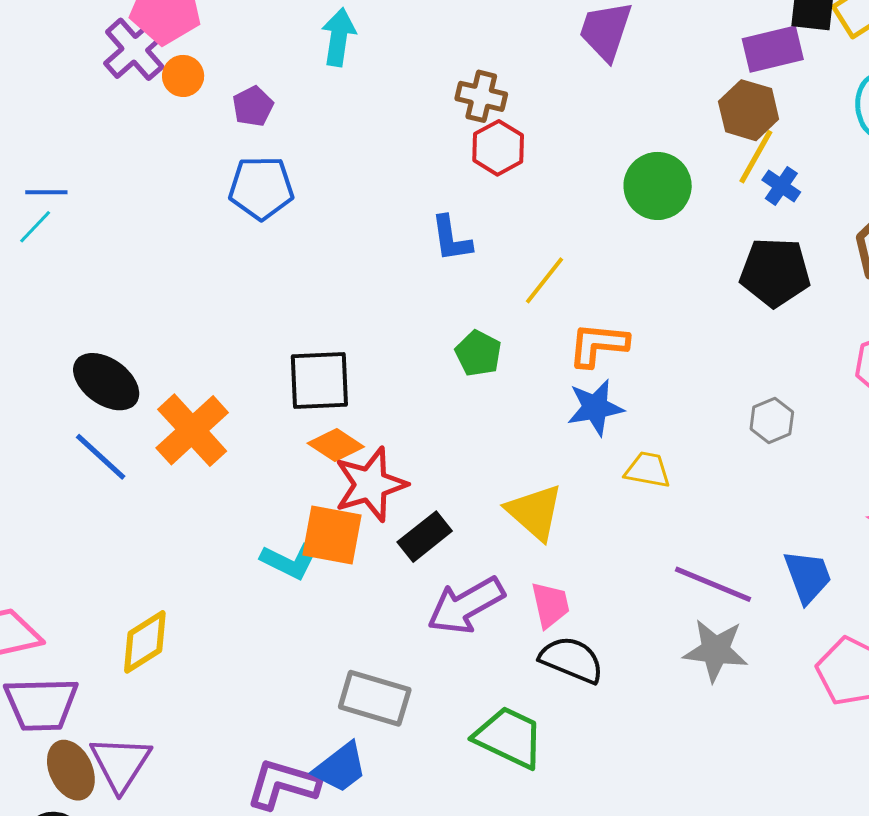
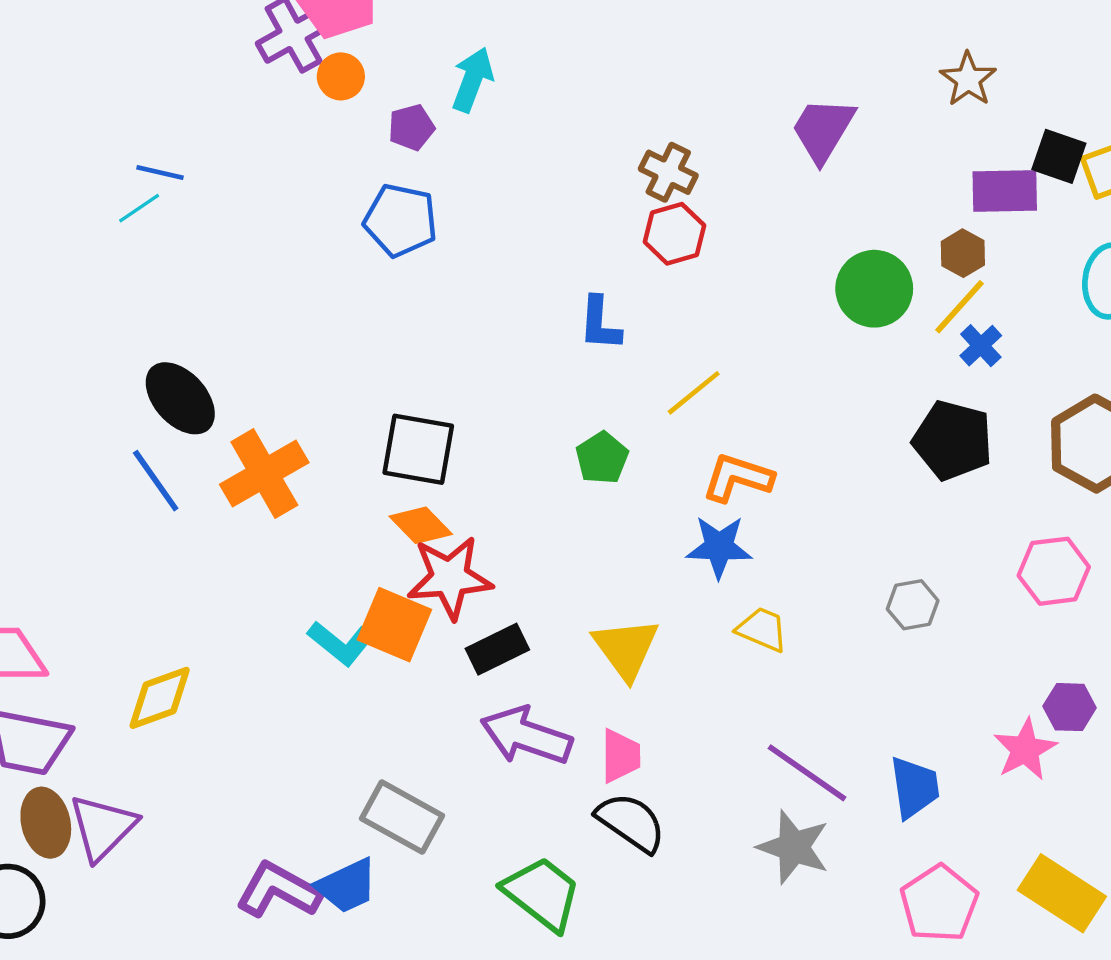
cyan arrow: (339, 37) -> (472, 80), moved
brown hexagon: (749, 110) -> (963, 253), size x0.7
green circle: (658, 186) -> (874, 289), moved
purple arrow: (466, 605) -> (526, 736), turned 36

